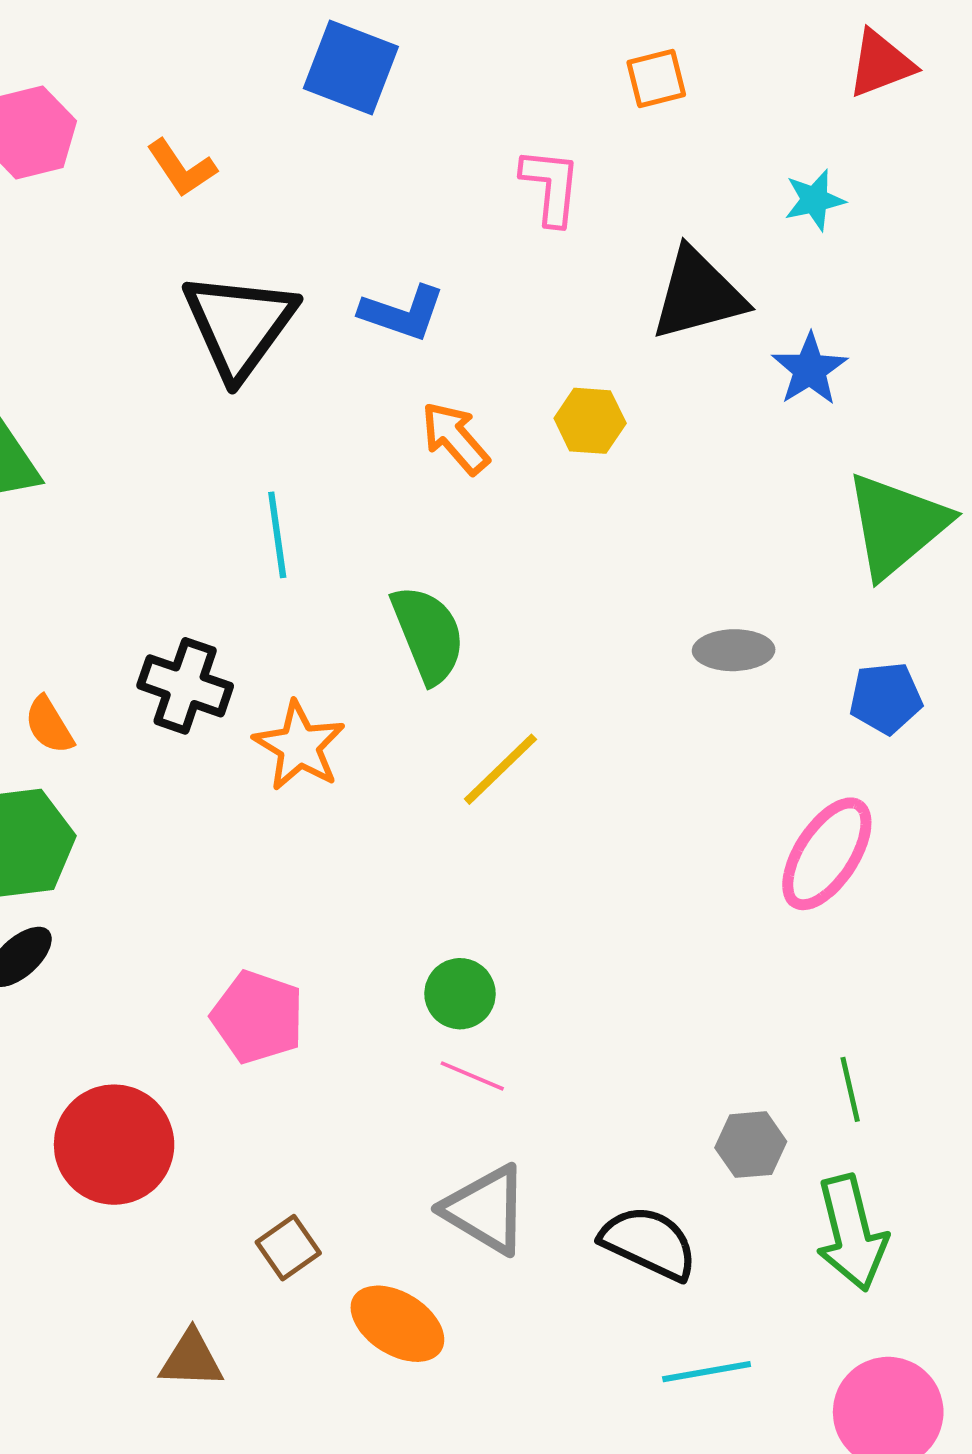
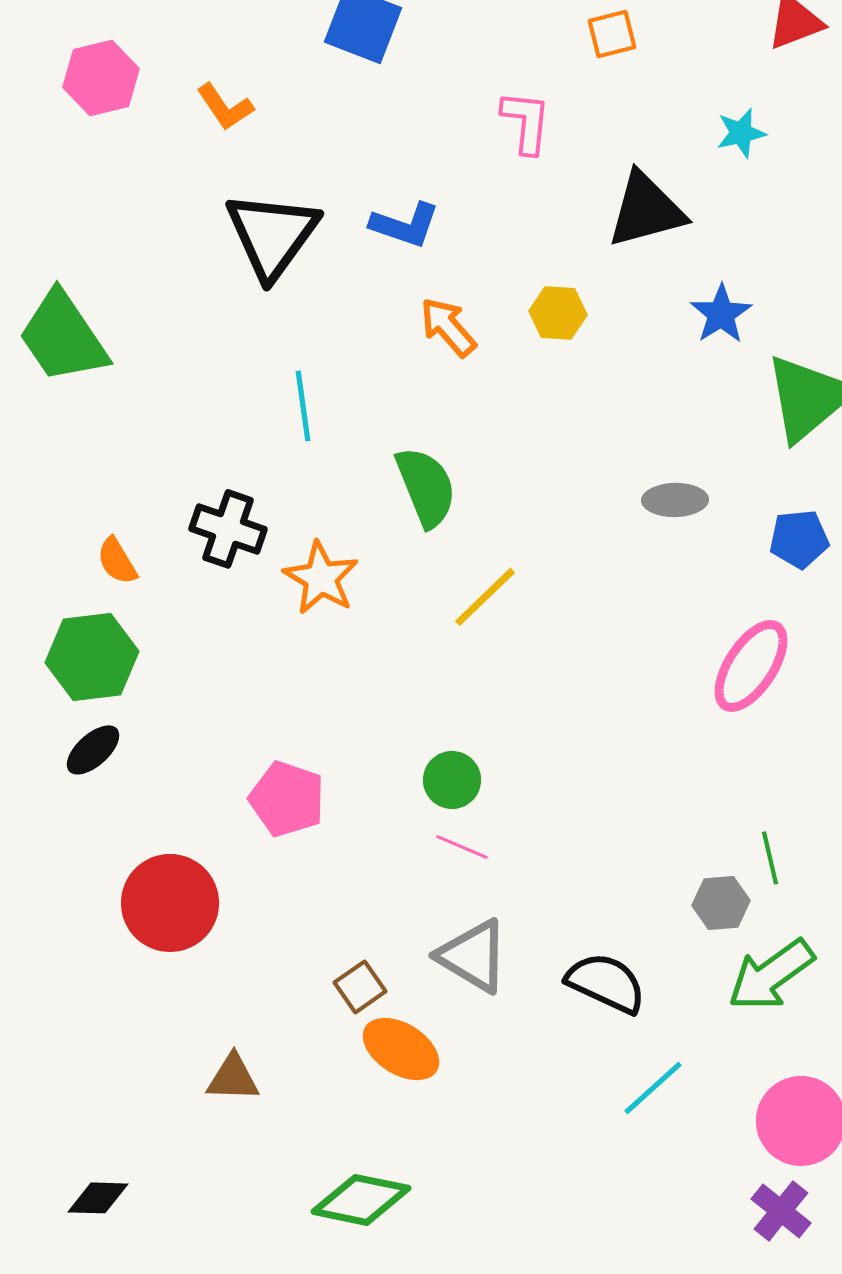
blue star: (810, 369) -> (721, 314), moved
gray hexagon: (751, 1145) -> (721, 903), moved
green arrow: (851, 1233) -> (771, 975), turned 68
brown square: (288, 1248) -> (360, 987), moved
cyan line: (707, 1372) -> (653, 1088), turned -32

